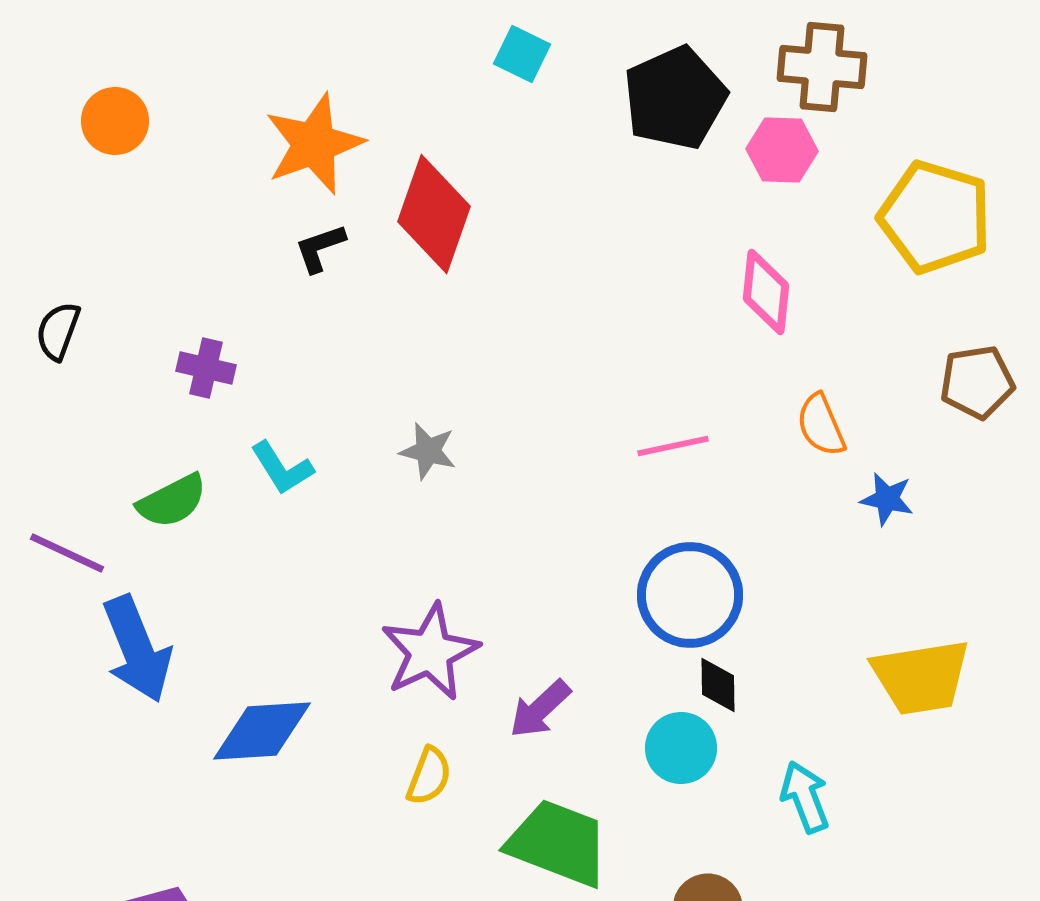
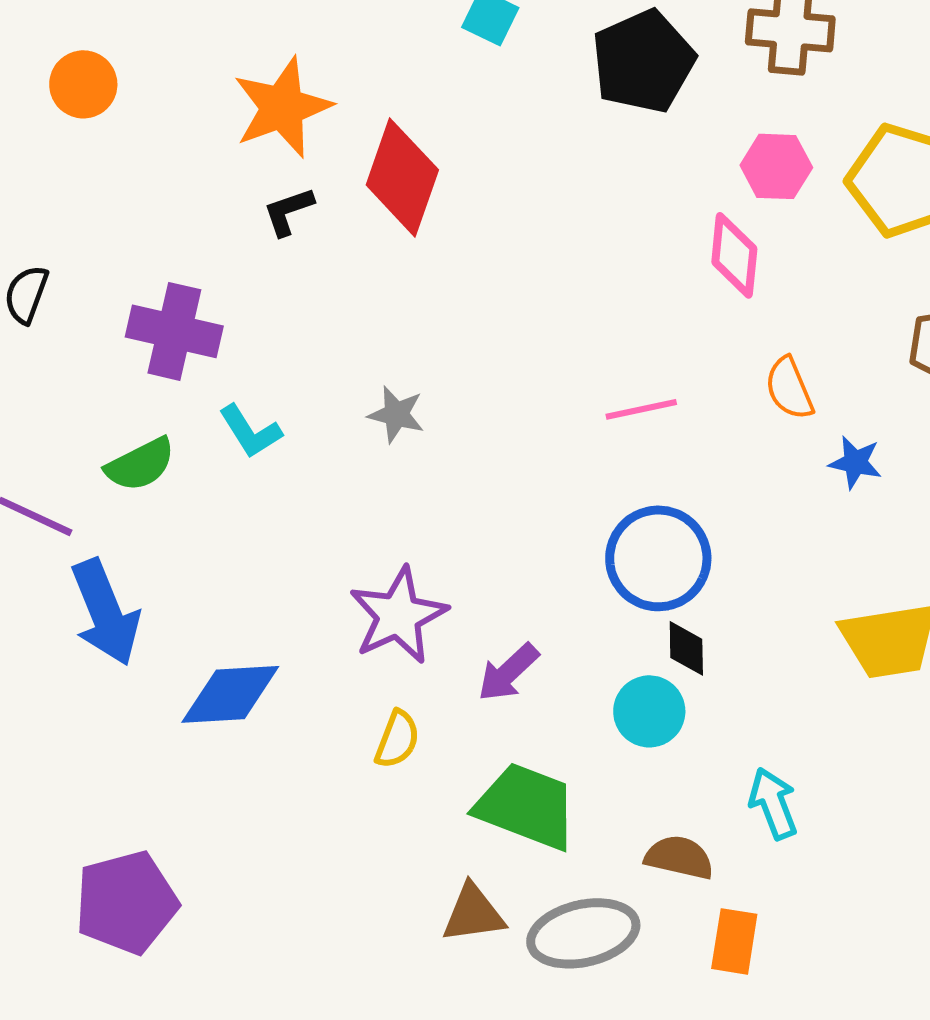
pink hexagon: (782, 150) -> (776, 166), moved
purple cross: (206, 368) -> (174, 331), size x1.6
cyan arrow: (805, 797) -> (773, 803), moved

